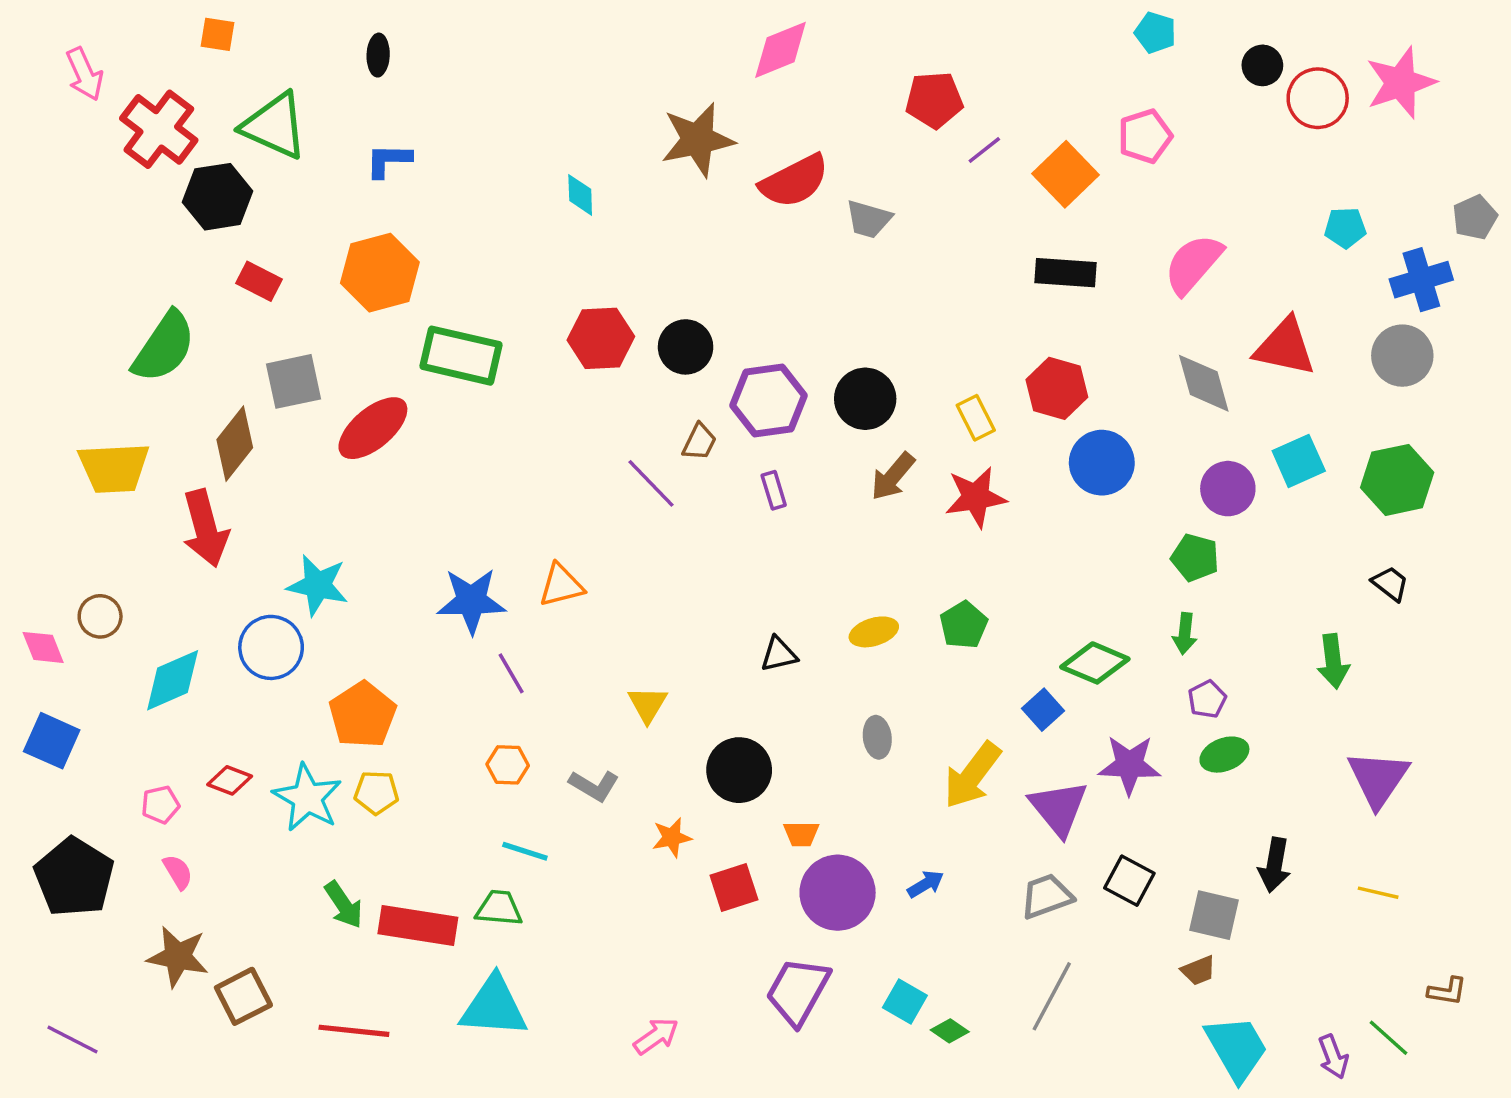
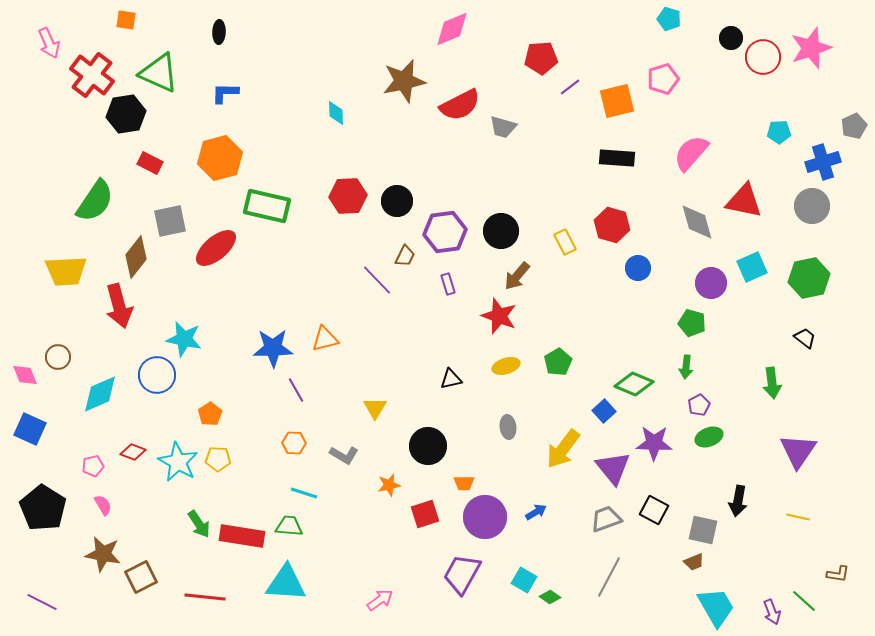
orange square: (1066, 174) -> (617, 101), turned 30
blue circle: (1102, 463) -> (638, 268), size x0.7
red star: (976, 497) -> (499, 316), moved, turned 30
orange pentagon: (363, 715) -> (210, 414), size x0.6

